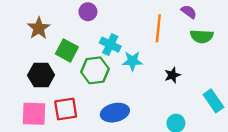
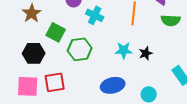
cyan cross: (110, 45) -> (95, 15), moved
cyan star: (133, 61) -> (124, 50), moved
blue ellipse: (115, 113) -> (113, 85), moved

